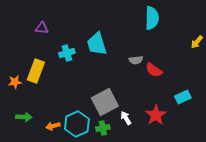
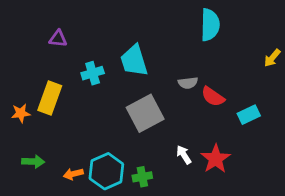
cyan rectangle: (183, 97) -> (249, 115), moved
gray square: (105, 102) -> (145, 113), moved
white arrow: (126, 118) -> (184, 155), moved

